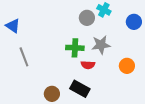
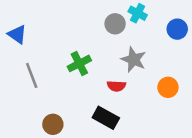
gray star: (101, 45) -> (134, 60), turned 30
green cross: (75, 48) -> (79, 63), moved, turned -30
brown circle: (52, 94) -> (53, 124), moved

